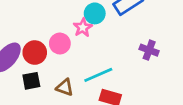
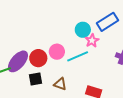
pink star: (83, 28) -> (92, 41), moved
cyan line: (98, 75) -> (78, 56), moved

